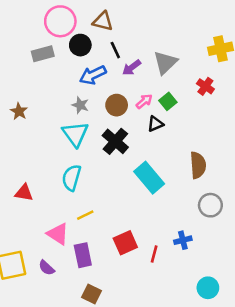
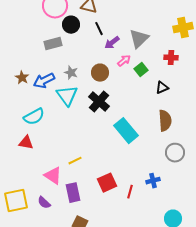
gray rectangle: (43, 54) -> (53, 44), moved
blue arrow: (93, 75) -> (44, 81), moved
red cross: (205, 86) -> (171, 58), turned -32
pink arrow: (144, 101) -> (124, 61), moved
black triangle: (155, 124) -> (162, 88), moved
cyan semicircle: (72, 178) -> (34, 117), moved, turned -135

